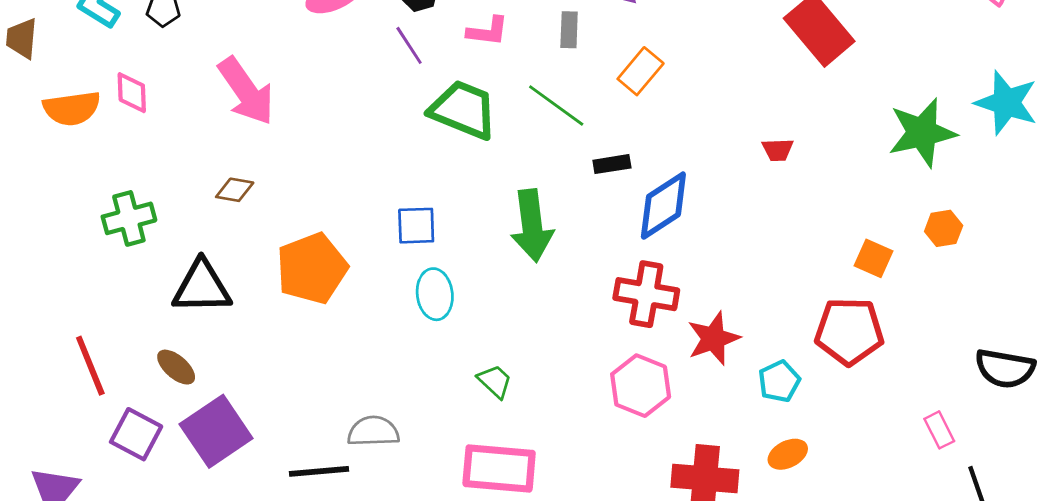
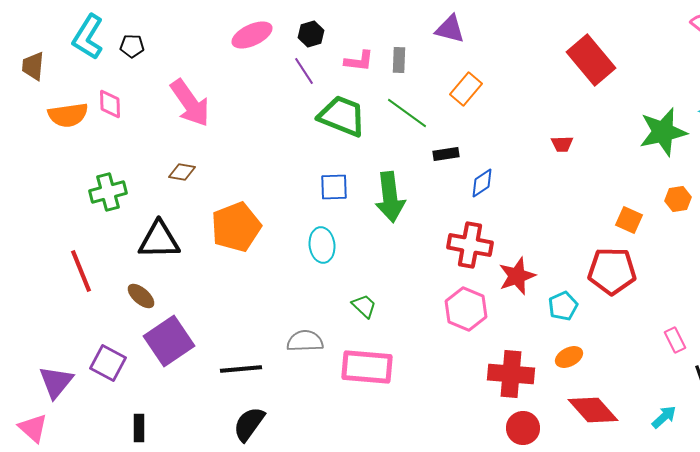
gray rectangle: (569, 30) -> (399, 60), moved
blue diamond: (663, 206) -> (482, 183), size x0.6
blue square: (416, 226) -> (334, 187), moved
red line: (90, 366) -> (81, 271), moved
gray semicircle: (373, 431) -> (305, 341), moved
purple square: (136, 434) -> (108, 363), moved

